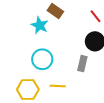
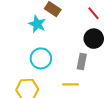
yellow line: (58, 86) -> (71, 84), moved

